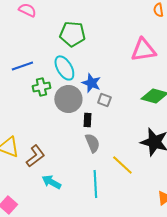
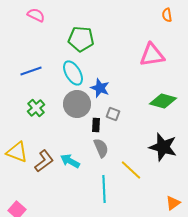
green cross: (41, 87) -> (36, 108), moved, turned -30
gray square: (104, 100) -> (113, 114), moved
cyan arrow: (51, 182) -> (70, 161), moved

